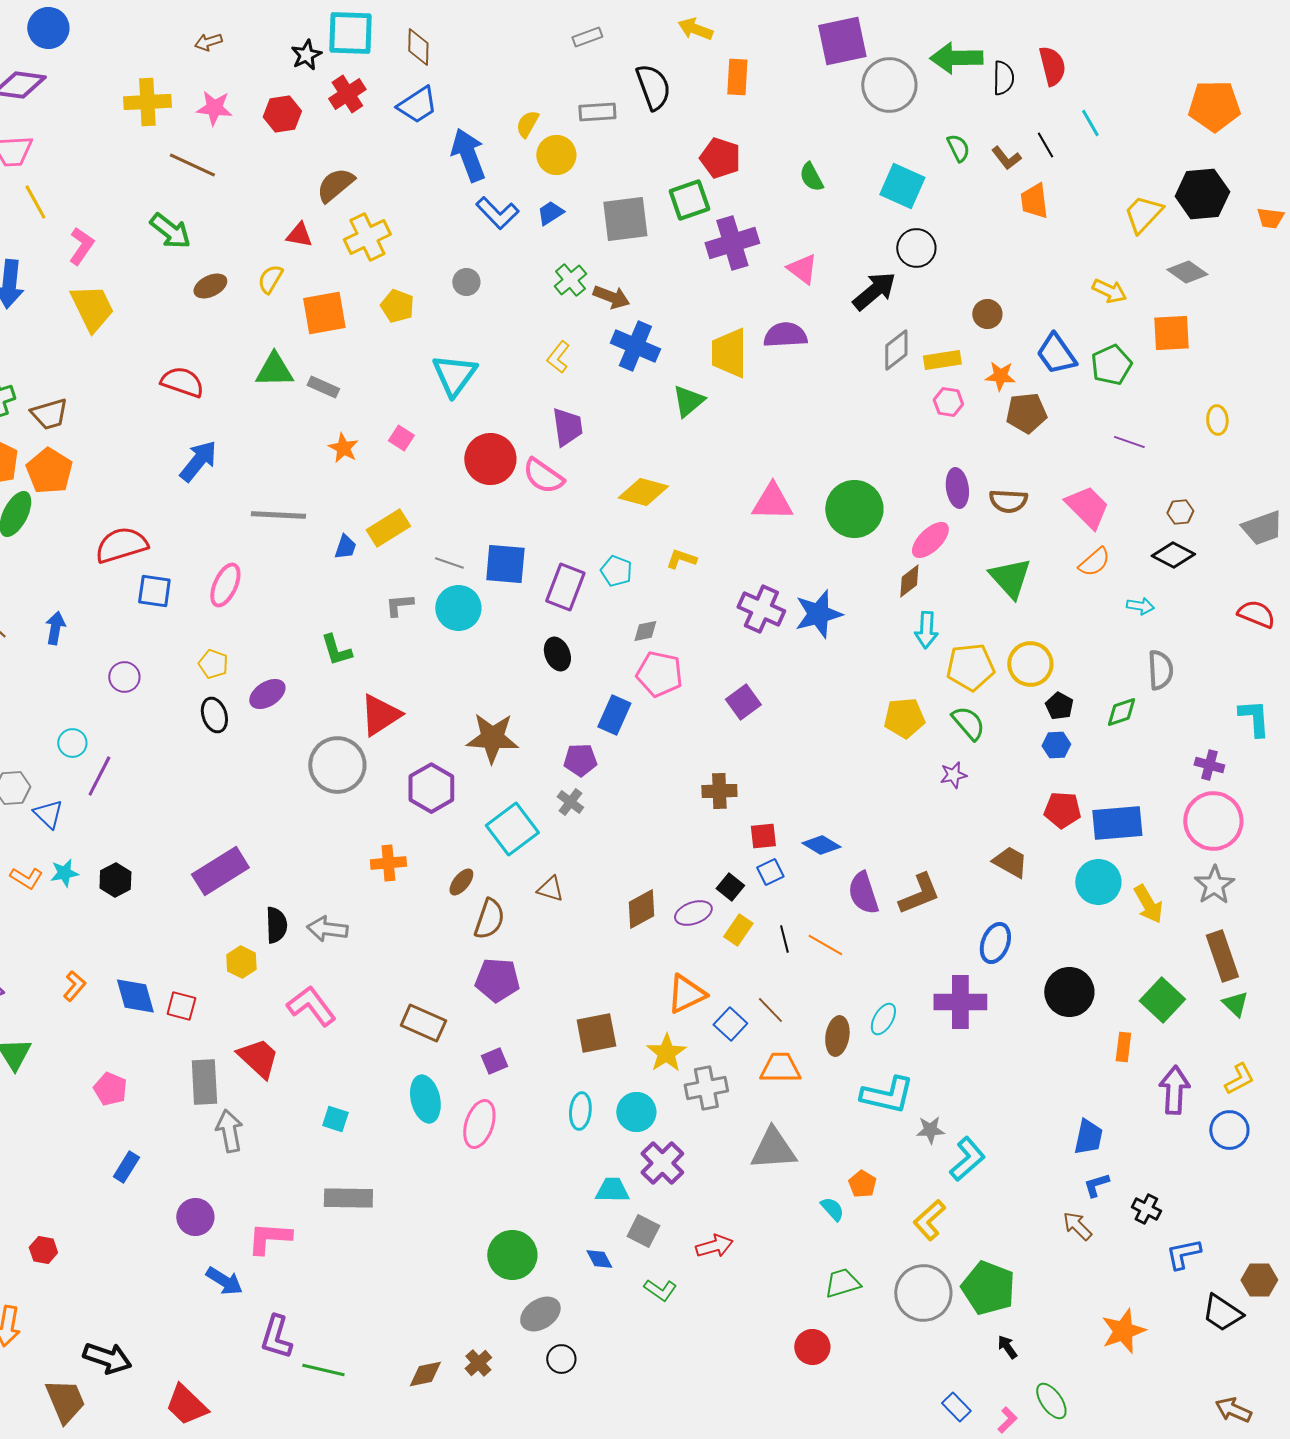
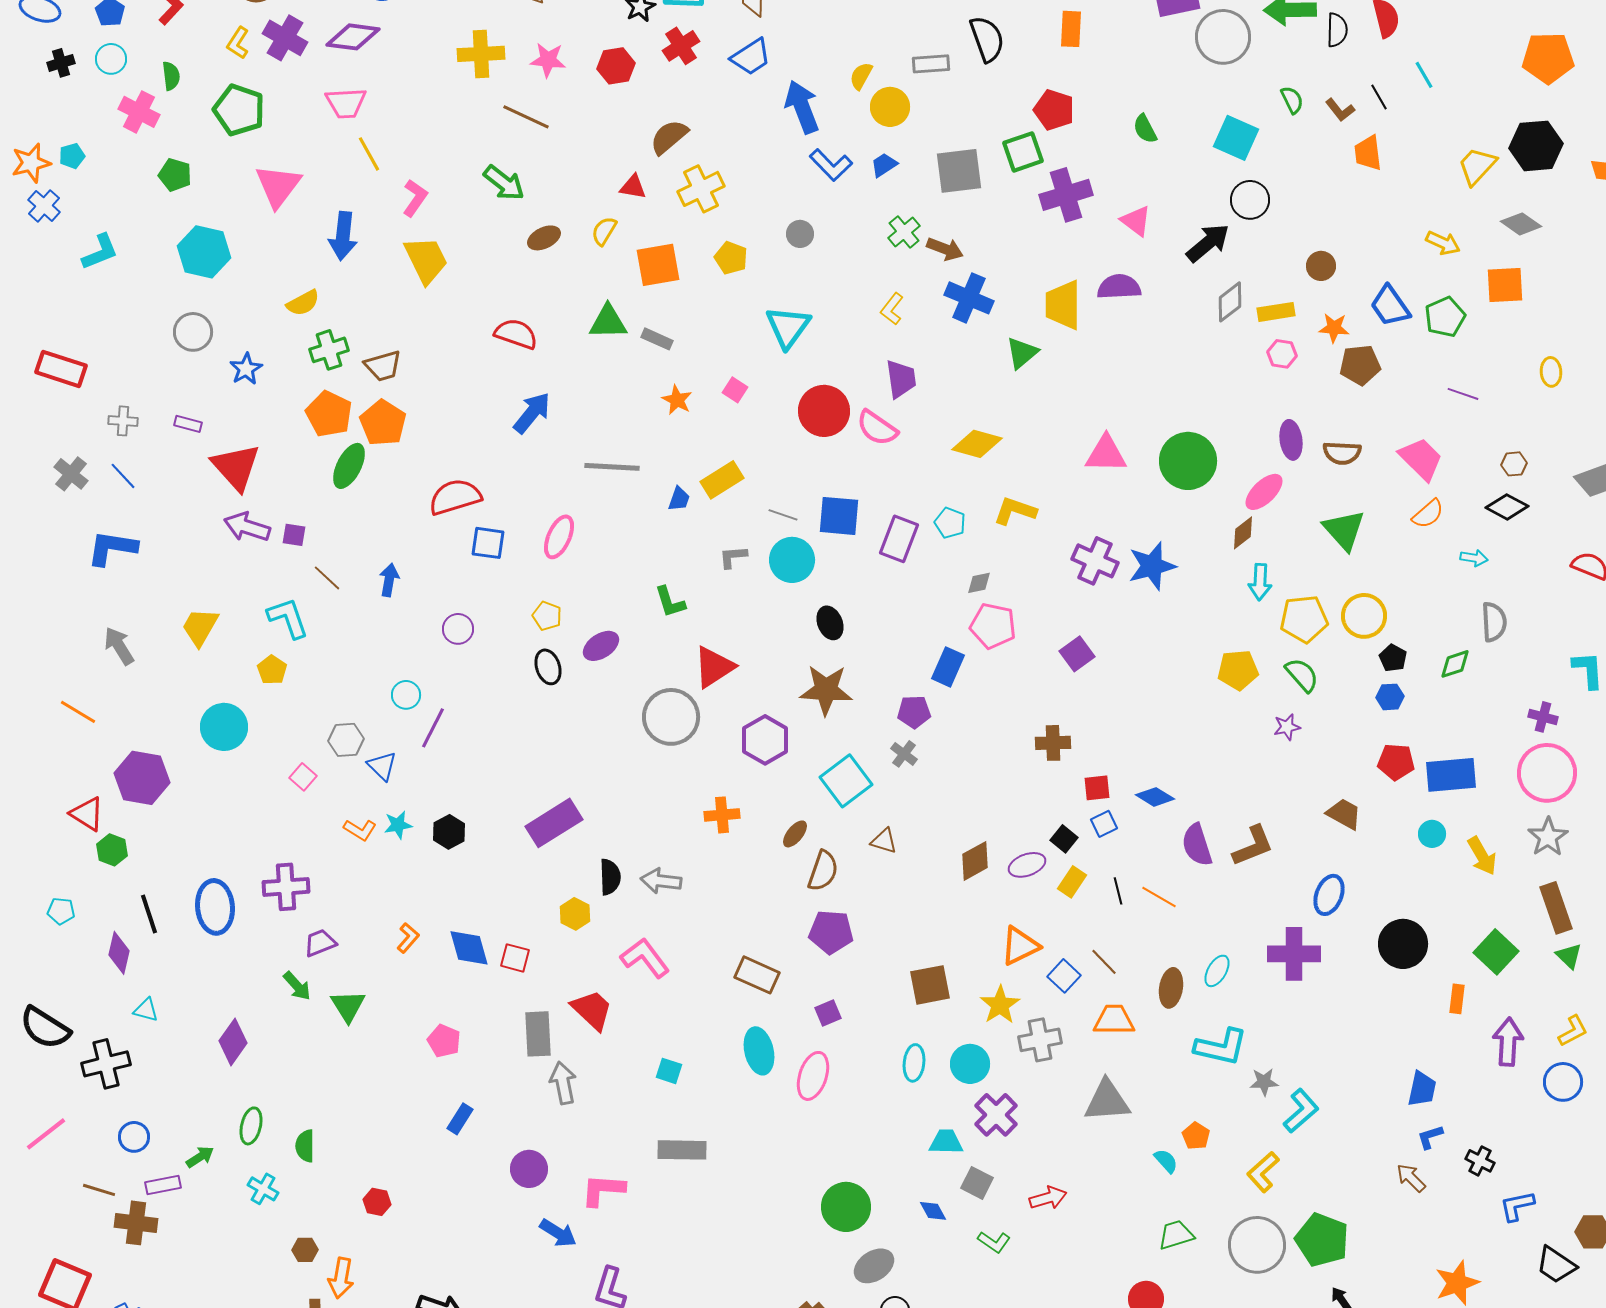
yellow L-shape: (681, 559) -> (1015, 511), size x1.4
black ellipse: (557, 654) -> (830, 623), moved
cyan circle: (1098, 882) -> (1432, 834), size x0.6

